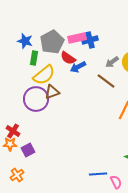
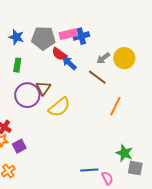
gray pentagon: (52, 42) -> (43, 38), turned 30
green rectangle: (34, 58) -> (17, 65), moved
blue arrow: (78, 67) -> (69, 63), turned 70
yellow semicircle: (44, 75) -> (59, 107), moved
brown triangle: (52, 92) -> (43, 88), turned -35

